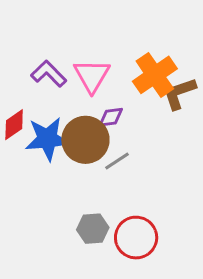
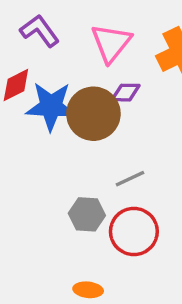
purple L-shape: (49, 74) -> (40, 31), moved
gray line: (117, 161) -> (130, 179), moved

